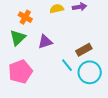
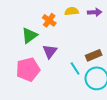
orange cross: (25, 17) -> (49, 20), moved
purple triangle: (45, 42) -> (50, 51), moved, turned -42

